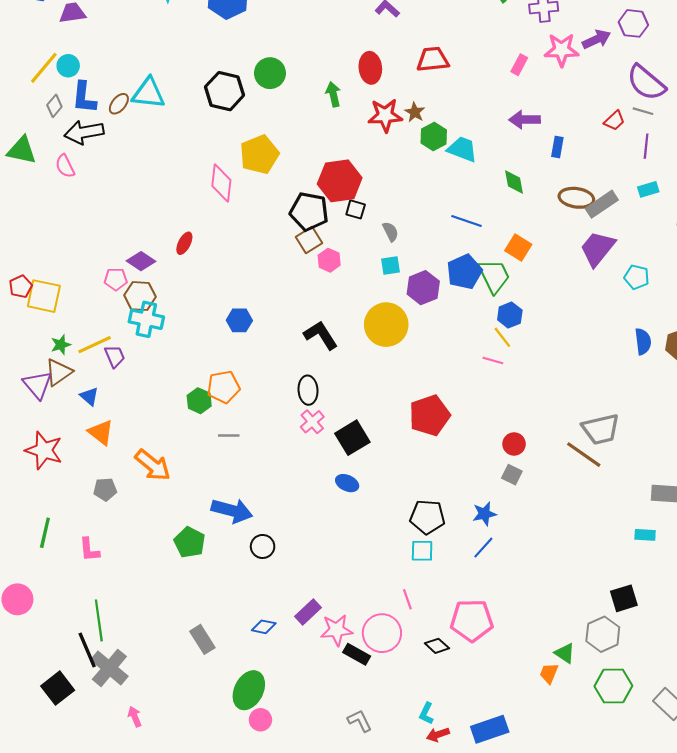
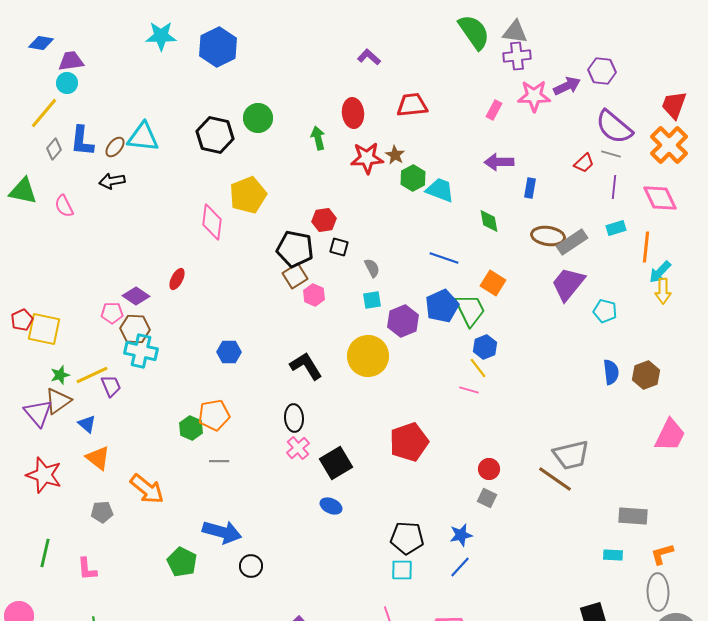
cyan circle: (68, 66) -> (67, 83), moved
black arrow: (84, 132) -> (112, 181), moved, size x0.7
red hexagon: (340, 181) -> (324, 220), size x0.6

